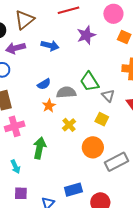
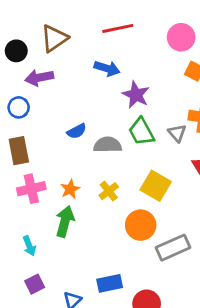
purple star: (86, 35) -> (136, 95), moved, turned -30
blue arrow: (50, 46) -> (107, 68), moved
gray triangle: (108, 96) -> (177, 133), moved
orange star: (49, 106) -> (70, 189), moved
yellow square: (102, 119) -> (156, 186), size x1.5
purple square: (21, 193) -> (35, 284), turned -32

